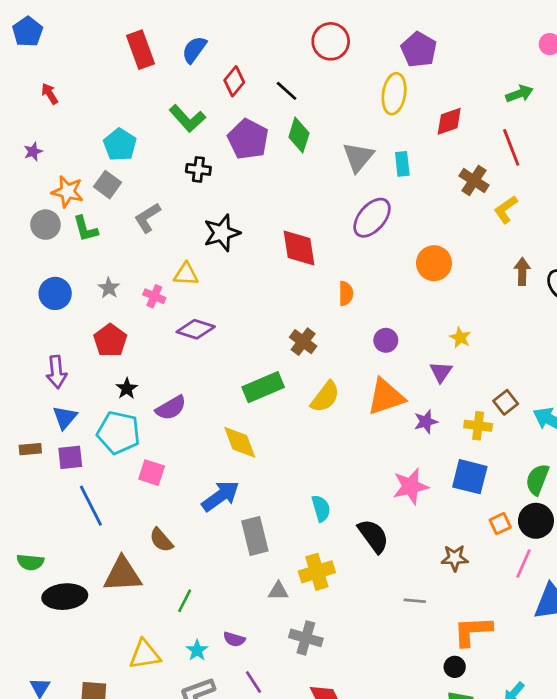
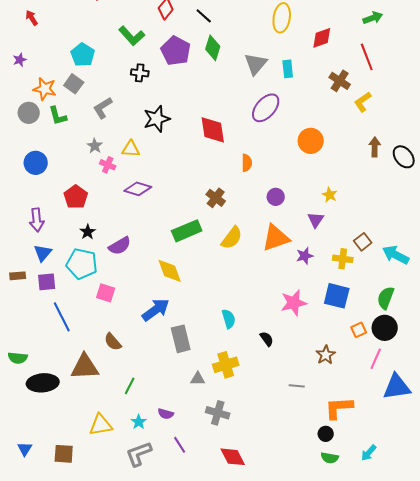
gray star: (109, 288) -> (95, 146), moved
black semicircle: (373, 536) -> (267, 339), size x0.6
brown star: (455, 558) -> (326, 355), turned -30

